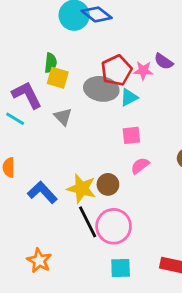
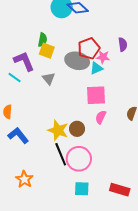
purple semicircle: (164, 61) -> (123, 44), turned -136
pink star: (143, 71) -> (103, 57), moved
pink square: (131, 135) -> (96, 95), size x1.5
pink semicircle: (140, 166) -> (101, 117), turned -32
blue L-shape: (42, 192) -> (18, 135), moved

